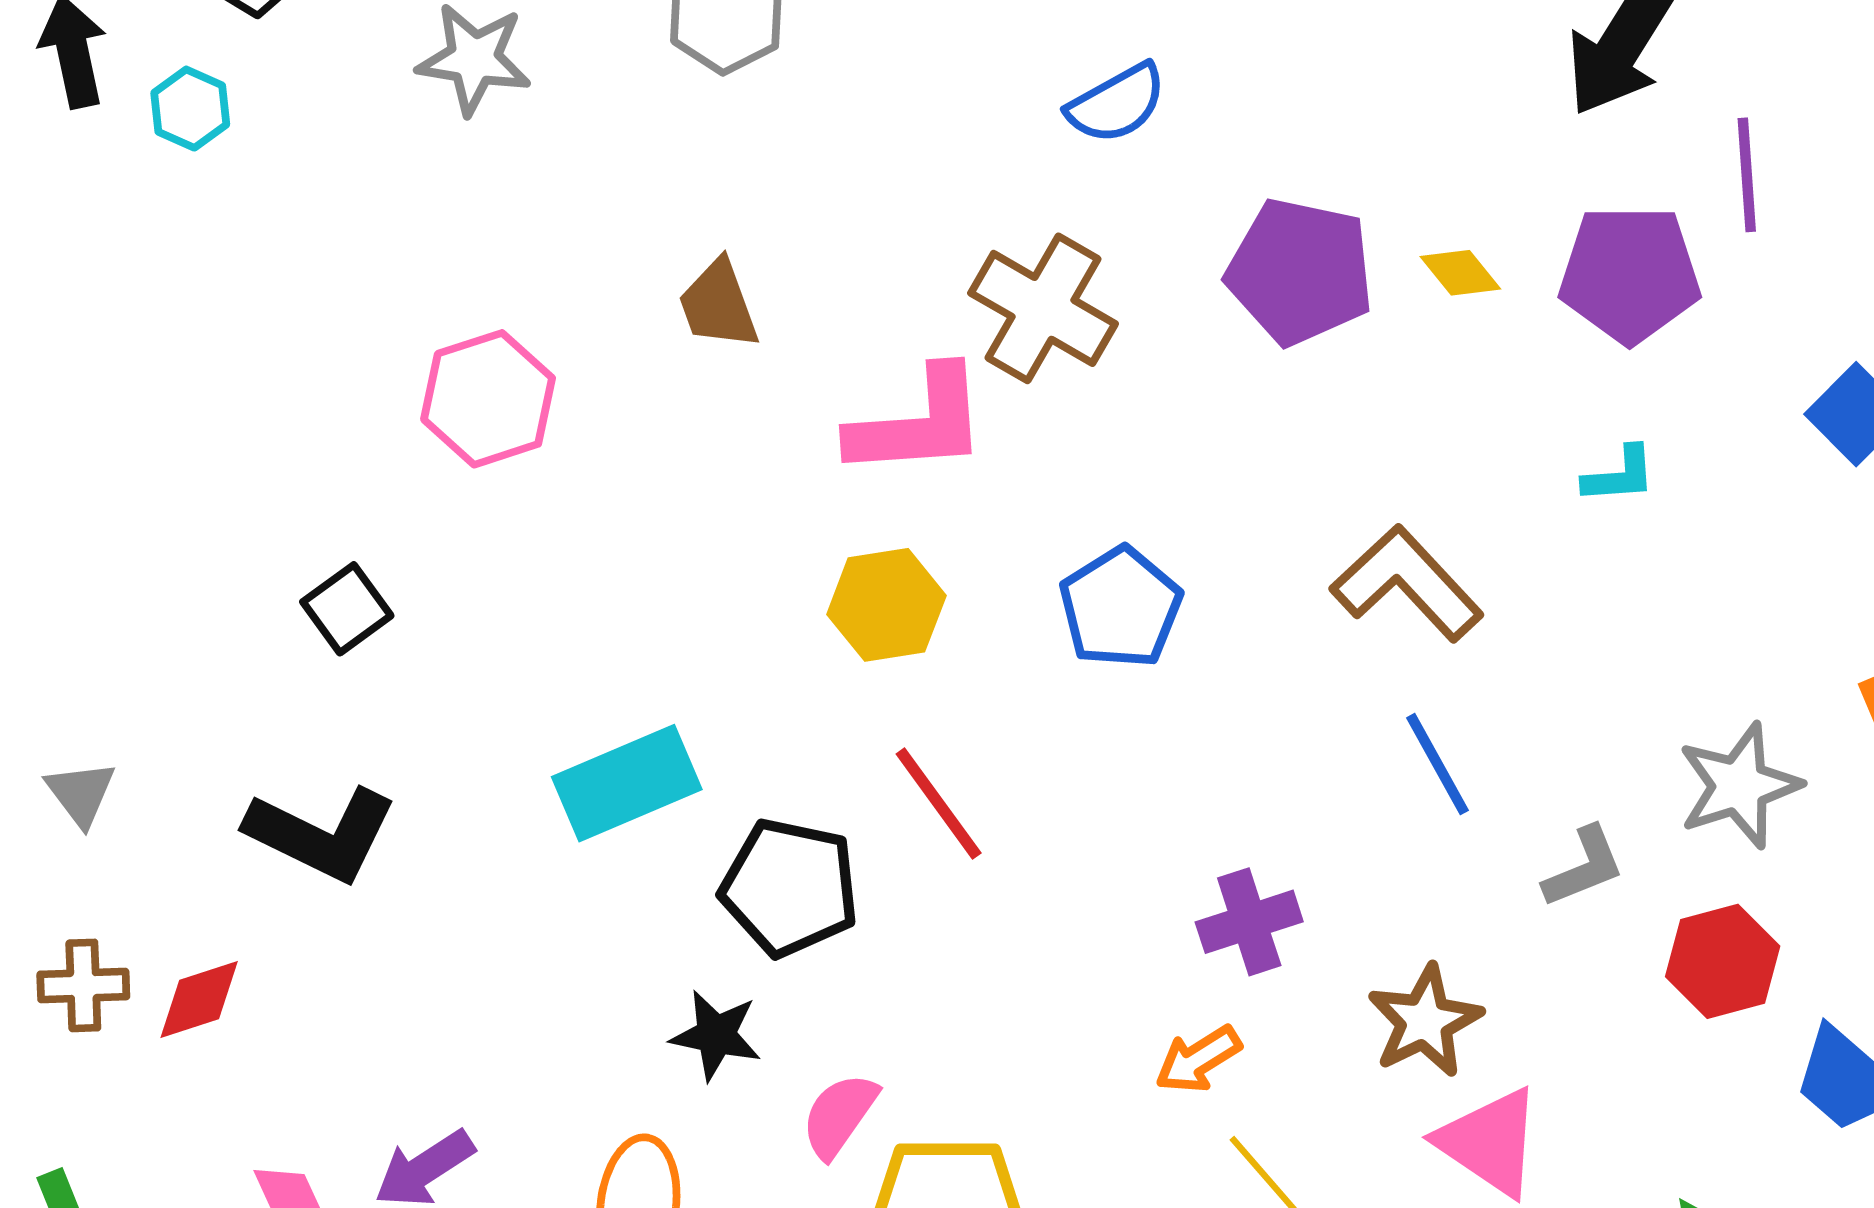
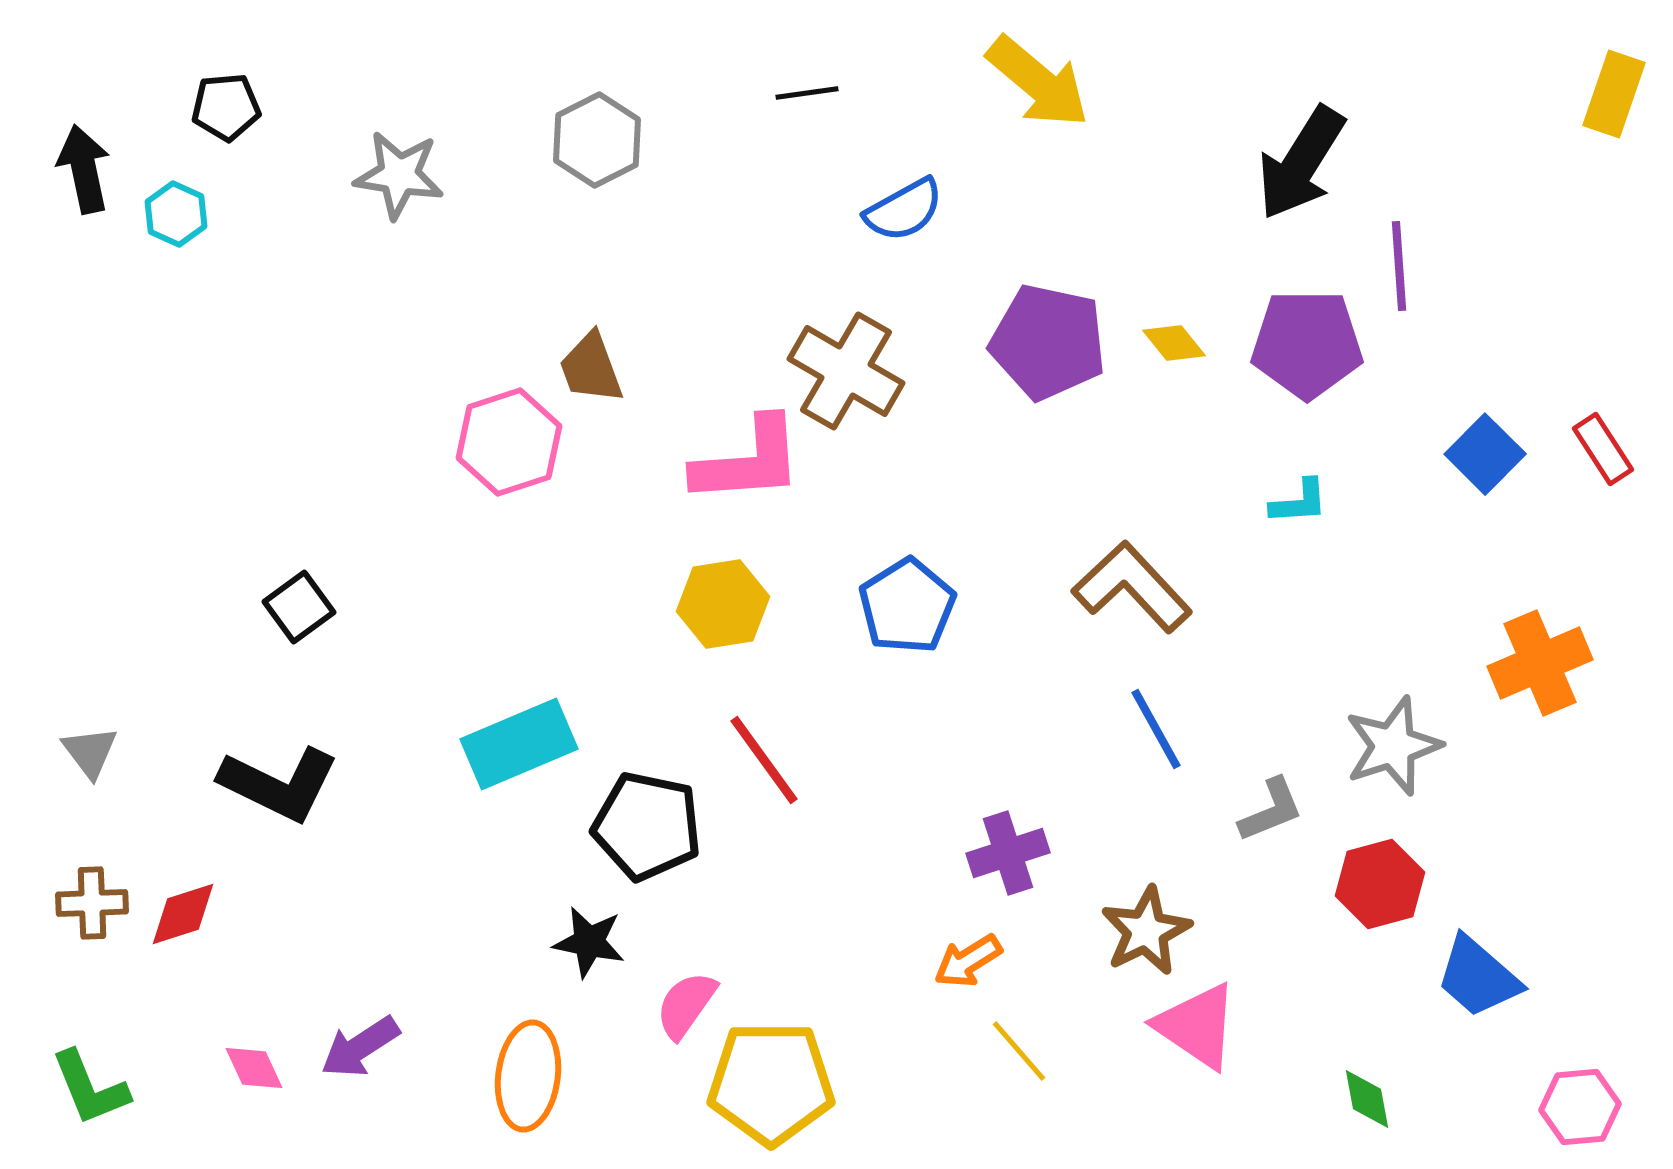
pink hexagon: (488, 399) -> (509, 442), moved

